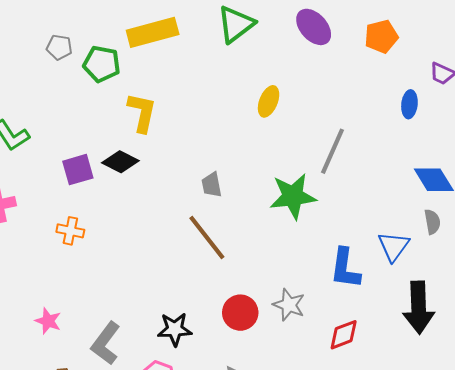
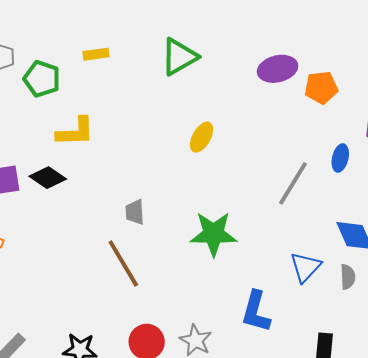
purple ellipse: (314, 27) -> (278, 69), moved, turned -69
yellow rectangle: (153, 32) -> (96, 54), size x0.5
yellow L-shape: (142, 112) -> (75, 132), turned 69
gray line: (332, 151) -> (293, 183), moved
blue triangle: (394, 246) -> (305, 267), moved

